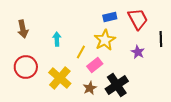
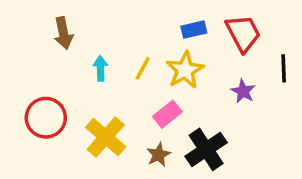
brown arrow: (23, 29) -> (63, 33), moved
yellow line: (81, 52) -> (143, 68), moved

